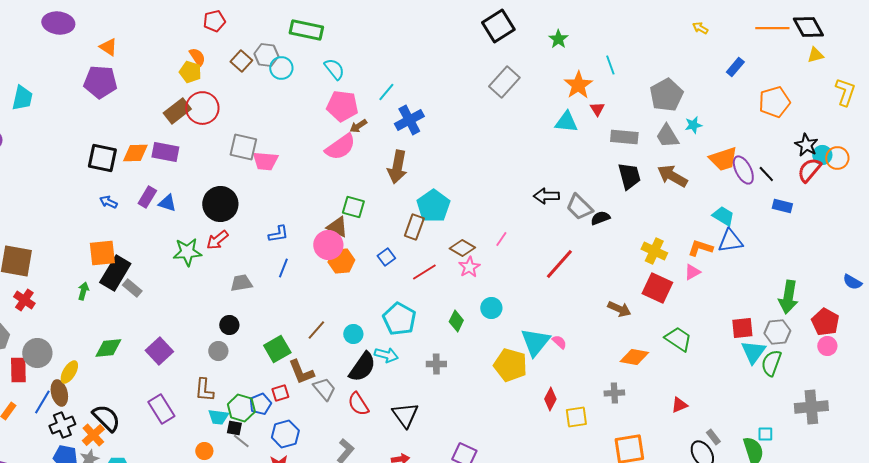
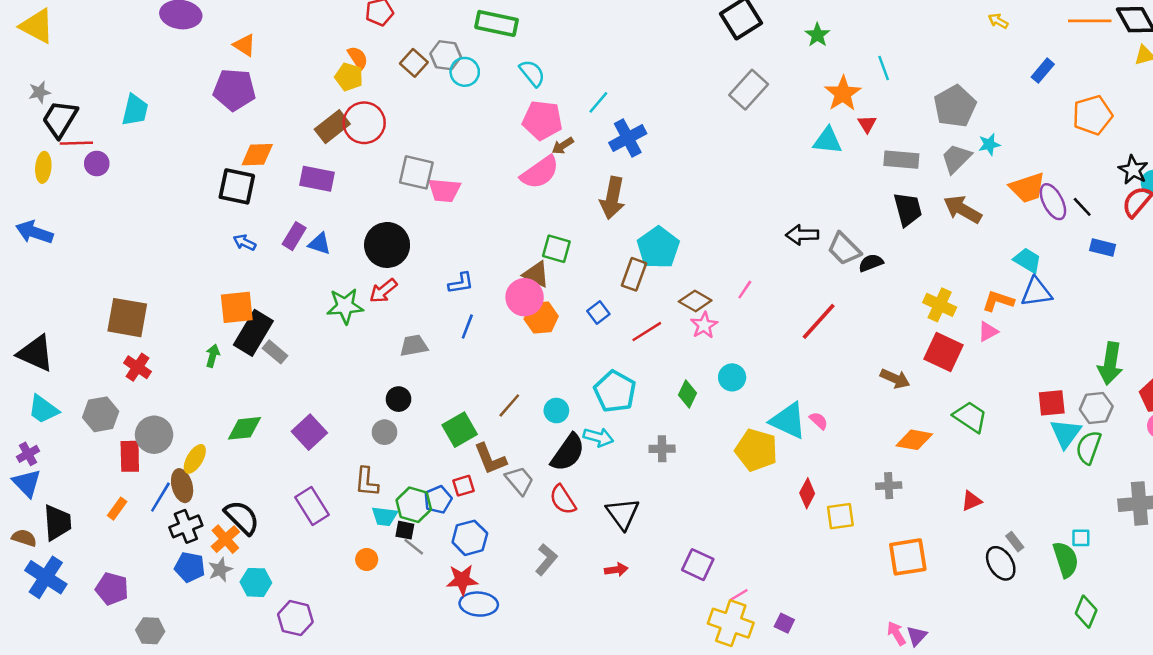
gray trapezoid: (667, 136) -> (956, 158), turned 76
orange diamond: (135, 153) -> (257, 155), moved
cyan triangle: (535, 342) -> (788, 421), turned -44

